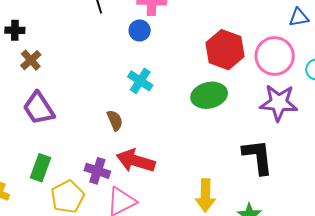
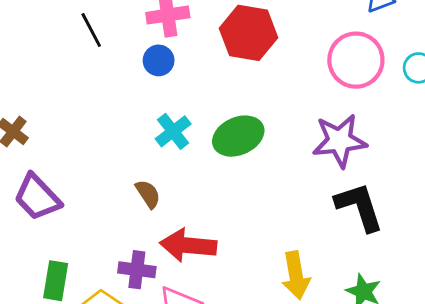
red hexagon: (225, 50) -> (249, 33), moved
cyan cross: (140, 81) -> (173, 131), turned 30
green ellipse: (209, 95) -> (238, 136), moved
purple star: (279, 103) -> (339, 141), moved

